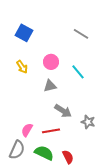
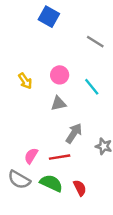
blue square: (24, 33) -> (49, 17), moved
gray arrow: (63, 111) -> (74, 133), turned -90
gray semicircle: (17, 150) -> (19, 180), turned 96

